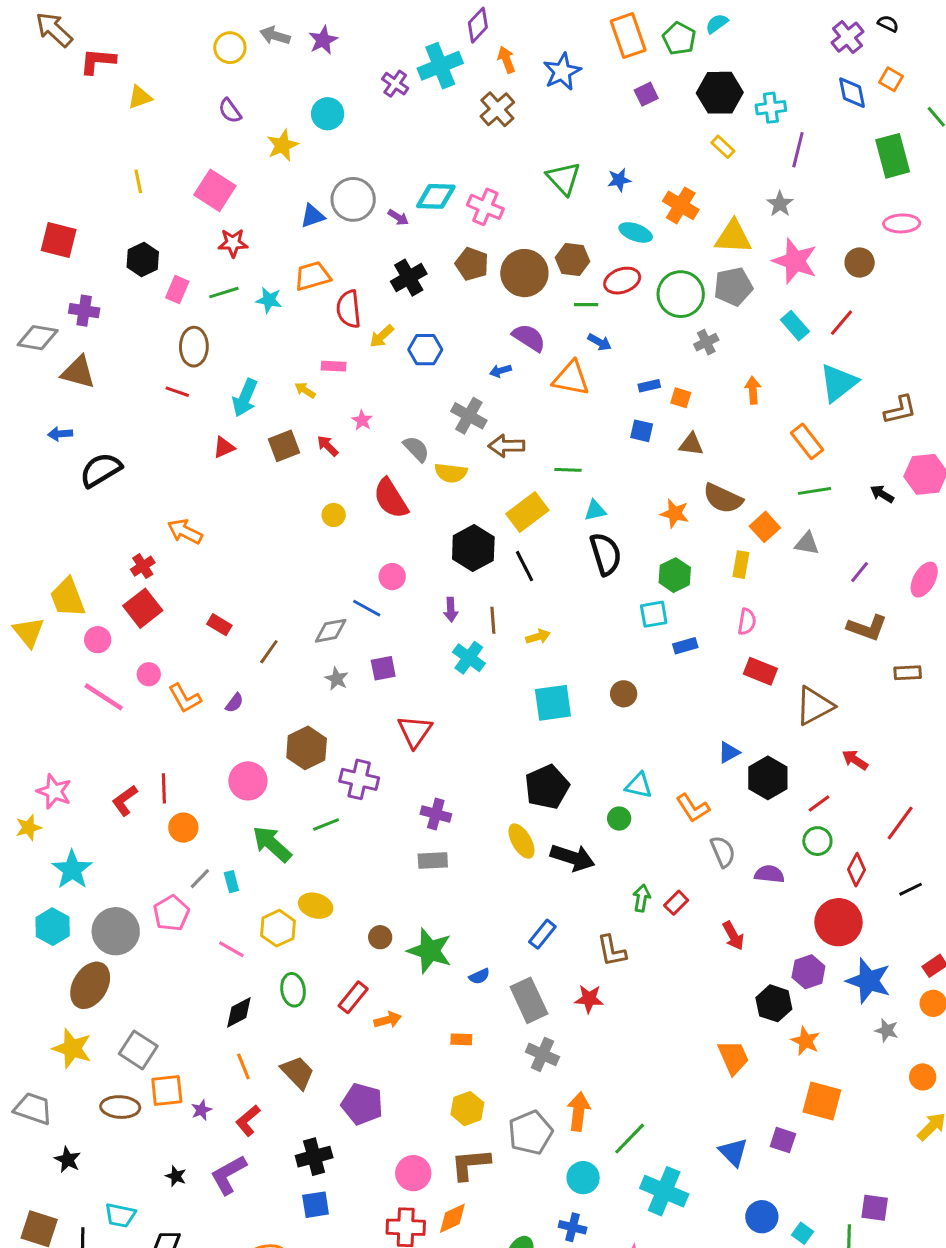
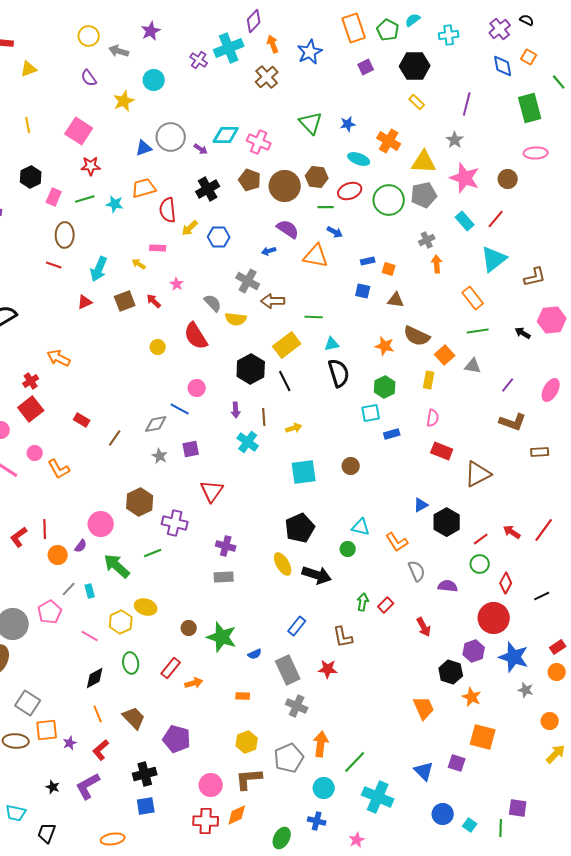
gray arrow: (275, 36) -> (119, 51), moved
cyan cross: (771, 108) -> (449, 35), moved
gray cross: (706, 342) -> (427, 240), moved
purple semicircle: (234, 703) -> (81, 546), moved
red arrow: (855, 760) -> (512, 532), moved
red line: (900, 823) -> (544, 530), moved

